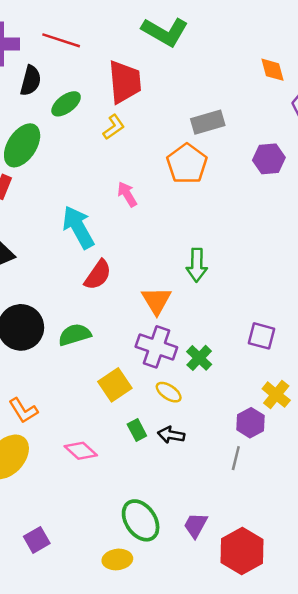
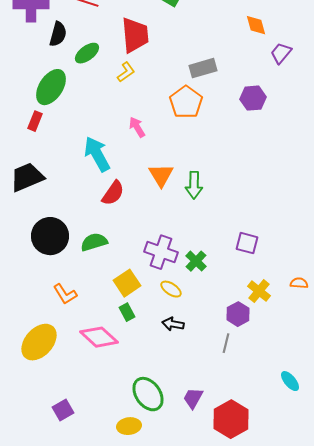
orange triangle: (156, 301) -> (161, 175), moved
orange L-shape: (23, 410) -> (65, 294), moved
green rectangle: (137, 430) -> (127, 312), moved
pink diamond: (81, 451) -> (99, 337), size x1.4

